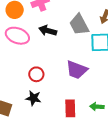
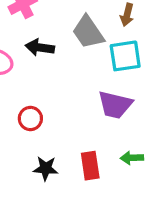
purple trapezoid: (77, 70) -> (115, 105), moved
black star: (33, 98) -> (46, 168), moved

